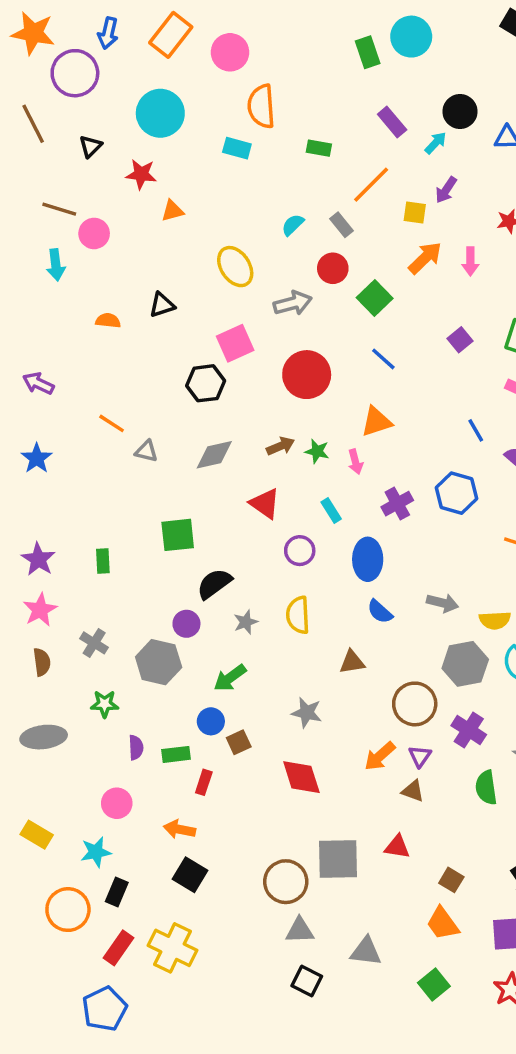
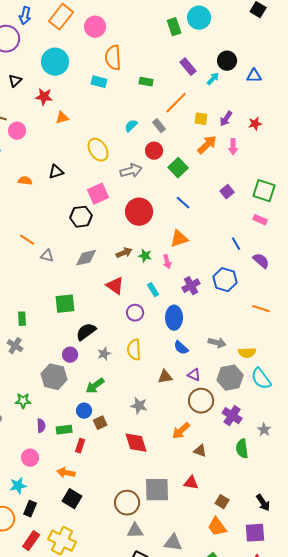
purple arrow: (446, 190) -> (226, 119), moved
gray cross: (94, 643) -> (15, 346), moved
purple triangle: (420, 756) -> (194, 375), moved, turned -40

